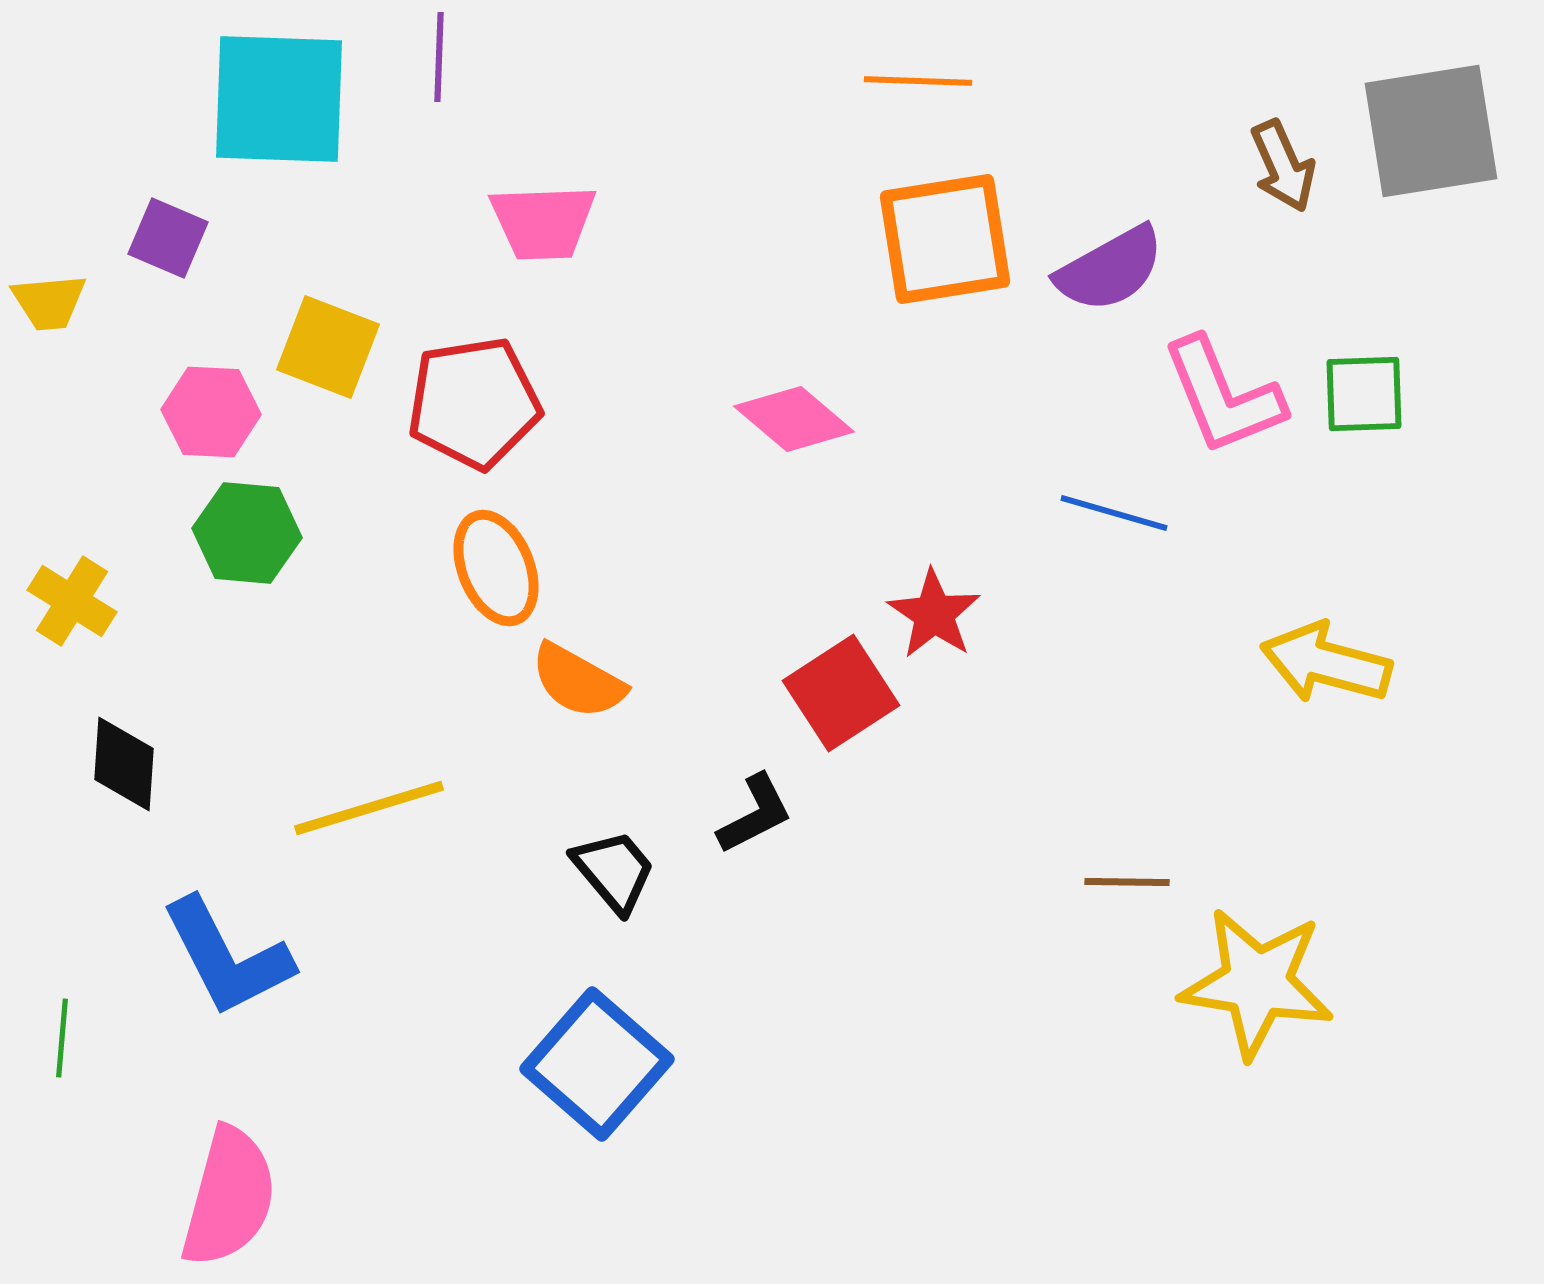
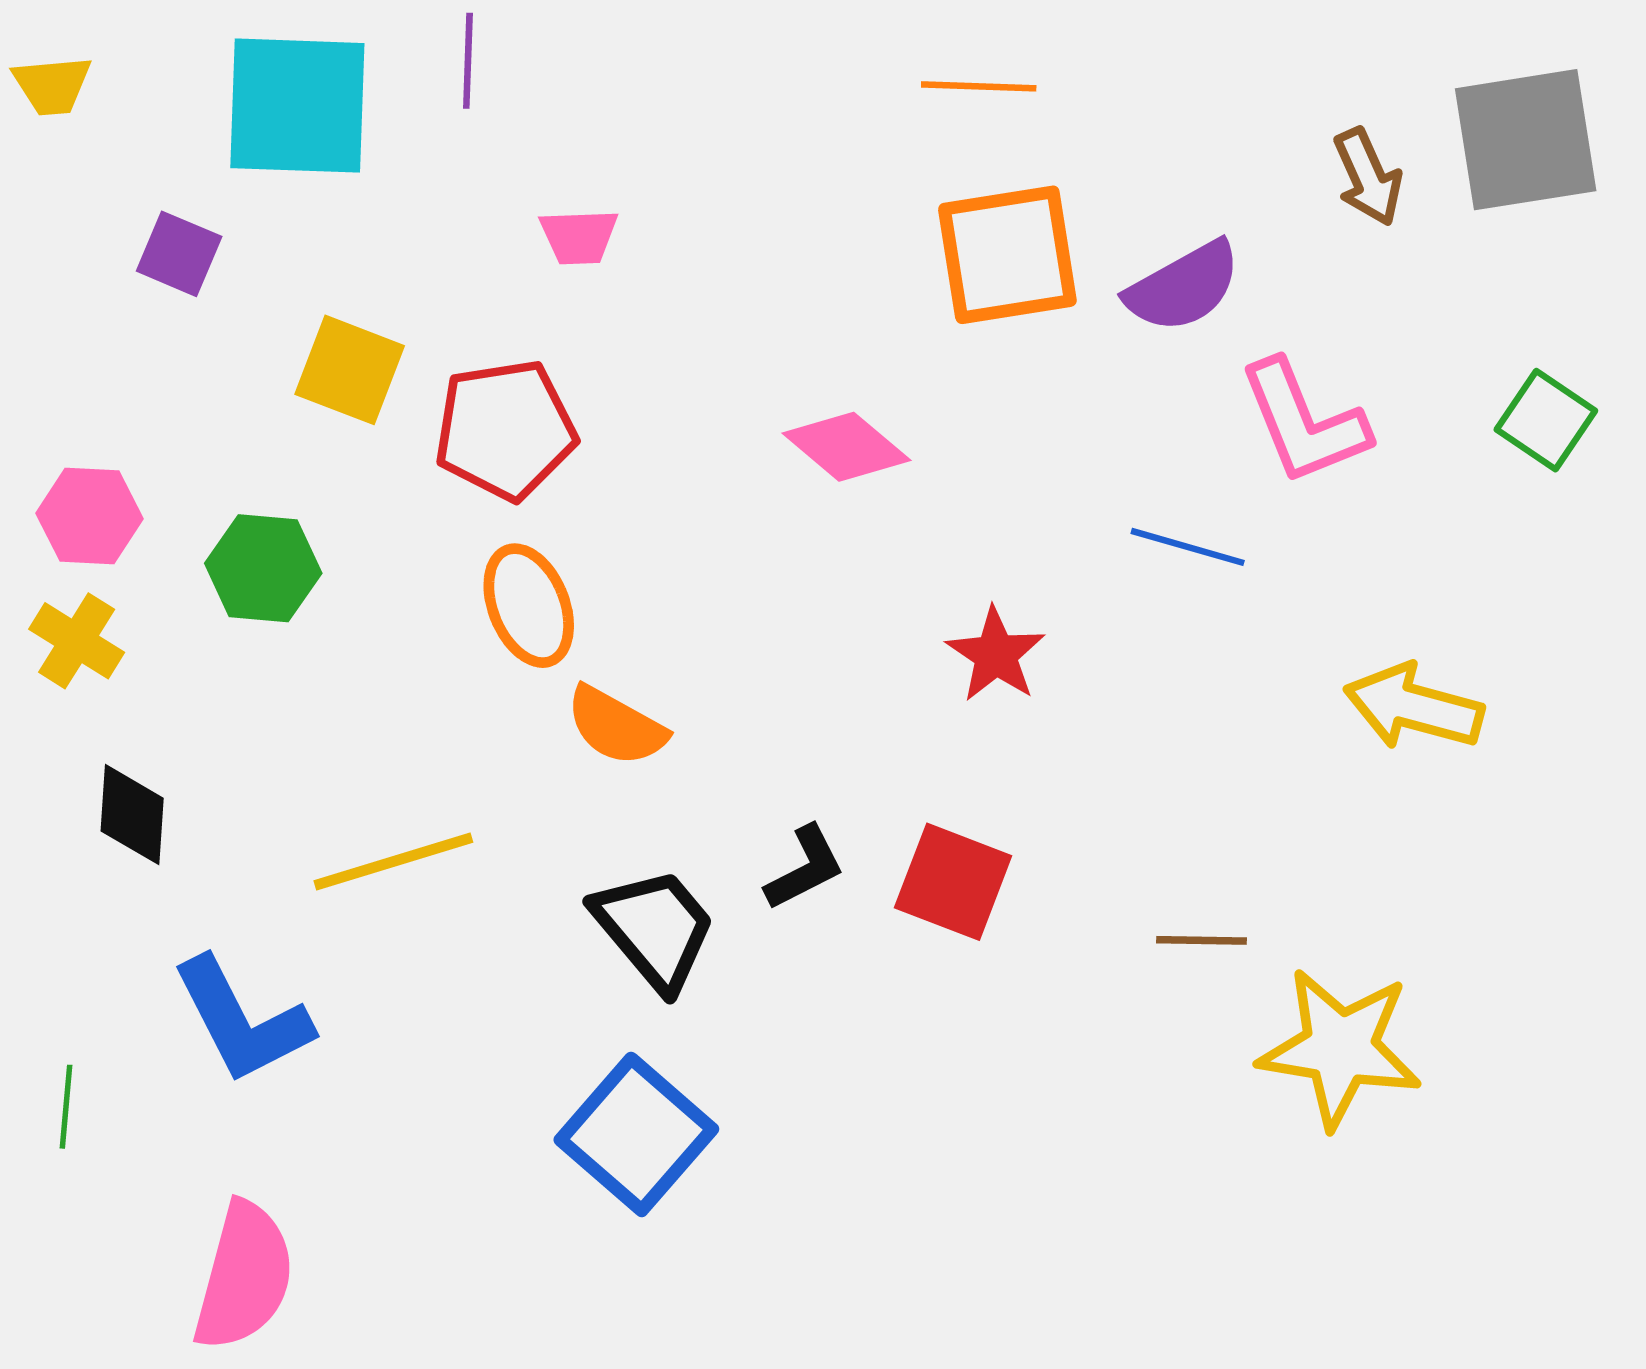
pink trapezoid: (543, 222) -> (579, 237), size x0.7
yellow trapezoid: (49, 302) -> (52, 85), moved
green square: (1364, 394) -> (1546, 420), moved, turned 36
pink hexagon: (211, 412) -> (89, 516), moved
red square: (841, 693) -> (953, 882), moved, turned -36
black trapezoid: (614, 871) -> (655, 929), size x1.4

